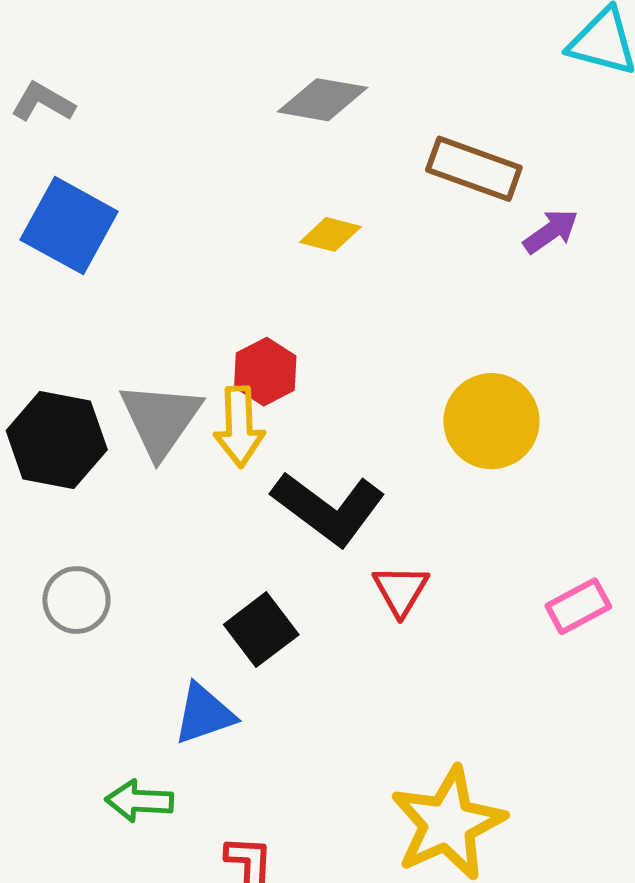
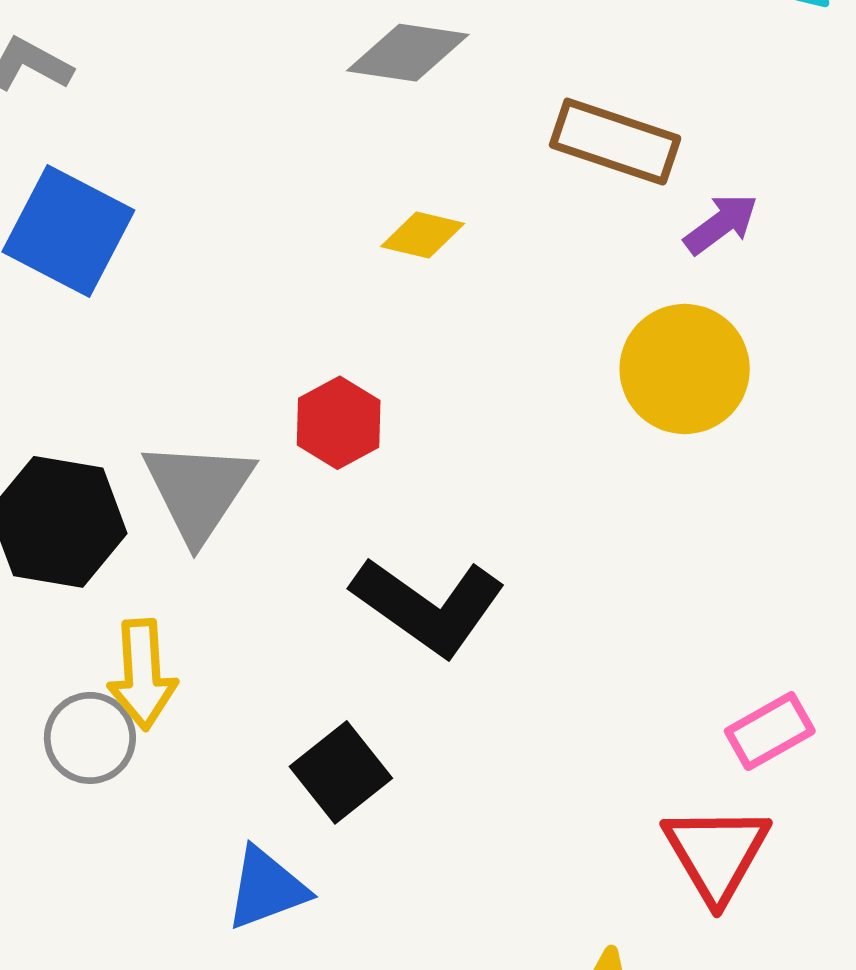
yellow circle: (491, 421) -> (685, 369), moved
yellow arrow: (239, 427) -> (142, 674), moved
red triangle: (401, 590) -> (716, 853), moved, size x1.4

